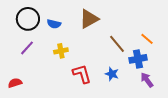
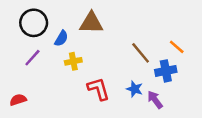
brown triangle: (89, 19) -> (91, 23), moved, turned 30
blue semicircle: (54, 24) -> (61, 38), moved, turned -72
purple arrow: (147, 80) -> (155, 100), moved

